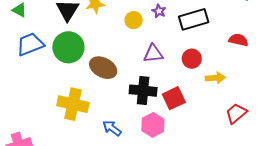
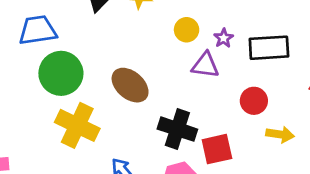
purple star: (159, 11) -> (224, 38), moved
green circle: (68, 47) -> (61, 73), moved
purple triangle: (153, 54) -> (205, 65), moved

